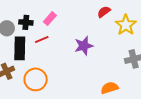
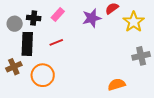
red line: (42, 39) -> (56, 42), moved
purple star: (84, 46) -> (92, 18), moved

